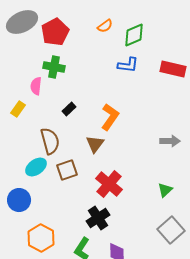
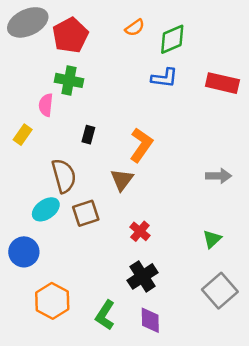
black rectangle: (69, 109) -> (88, 135), turned -32
red cross: (109, 184) -> (140, 231), size x0.6
black cross: (98, 218) -> (142, 276), moved

